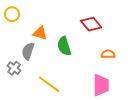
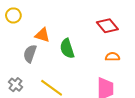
red diamond: (91, 24) -> (107, 26), moved
gray cross: (14, 68) -> (15, 85), moved

